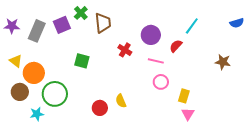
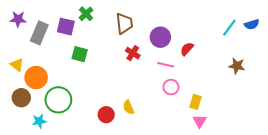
brown trapezoid: (103, 23) -> (124, 23), moved
purple square: (62, 25) -> (66, 27), turned 36
purple star: (12, 26) -> (18, 19), moved
cyan line: (192, 26) -> (229, 28), moved
green square: (82, 61) -> (80, 54), moved

